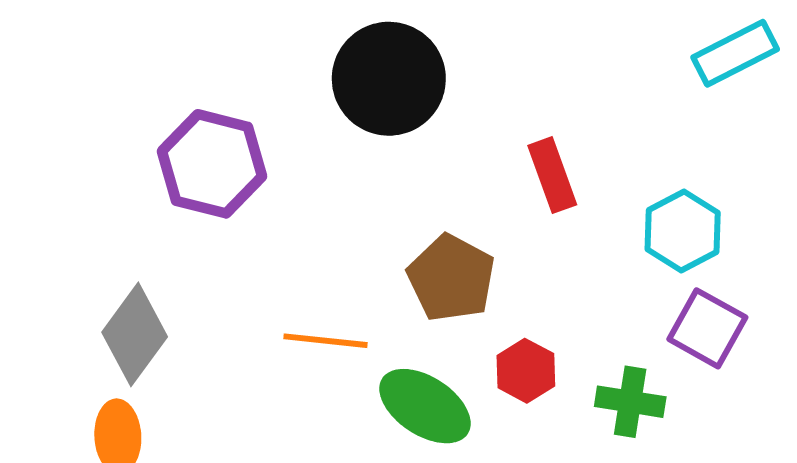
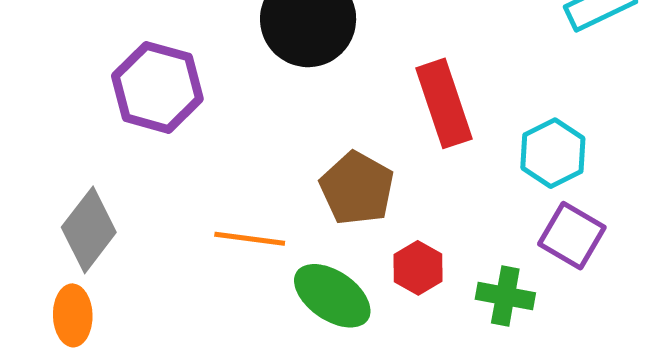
red rectangle: (552, 175) -> (444, 103), size x1.4

